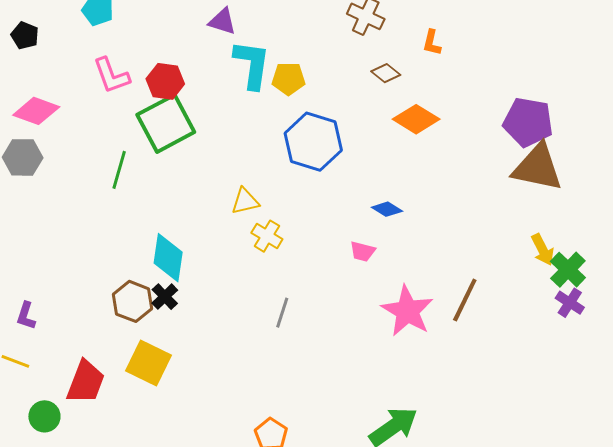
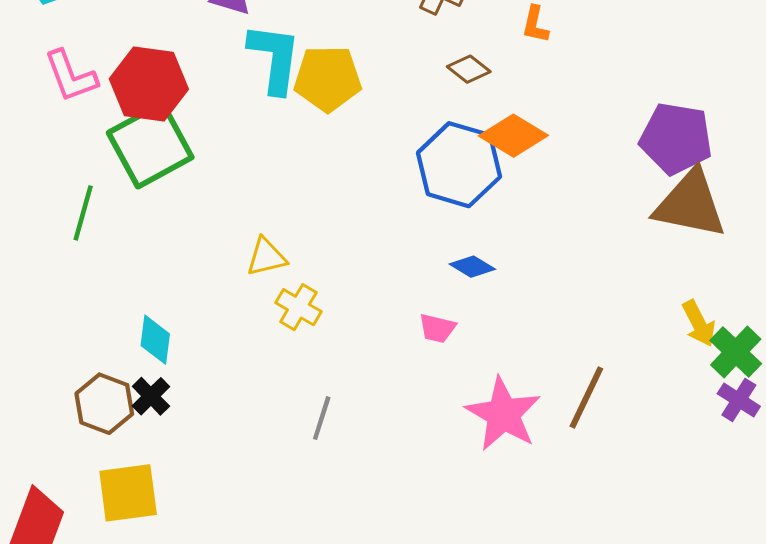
yellow pentagon: (288, 79) -> (328, 79), size x1.4
red hexagon: (165, 81) -> (149, 84), size x1.4
blue hexagon: (313, 142) -> (459, 165), moved
cyan diamond: (168, 258) -> (155, 340), size x0.7
yellow square: (148, 363) -> (128, 493), turned -33

